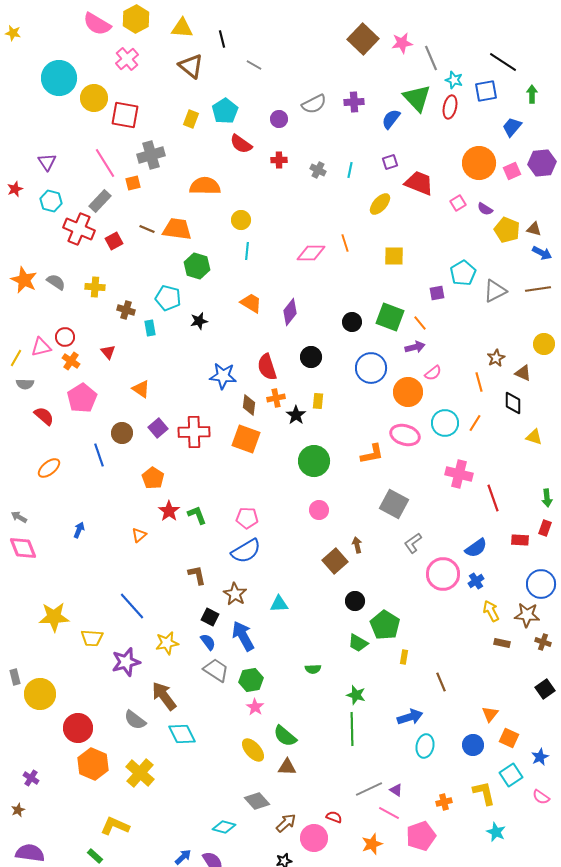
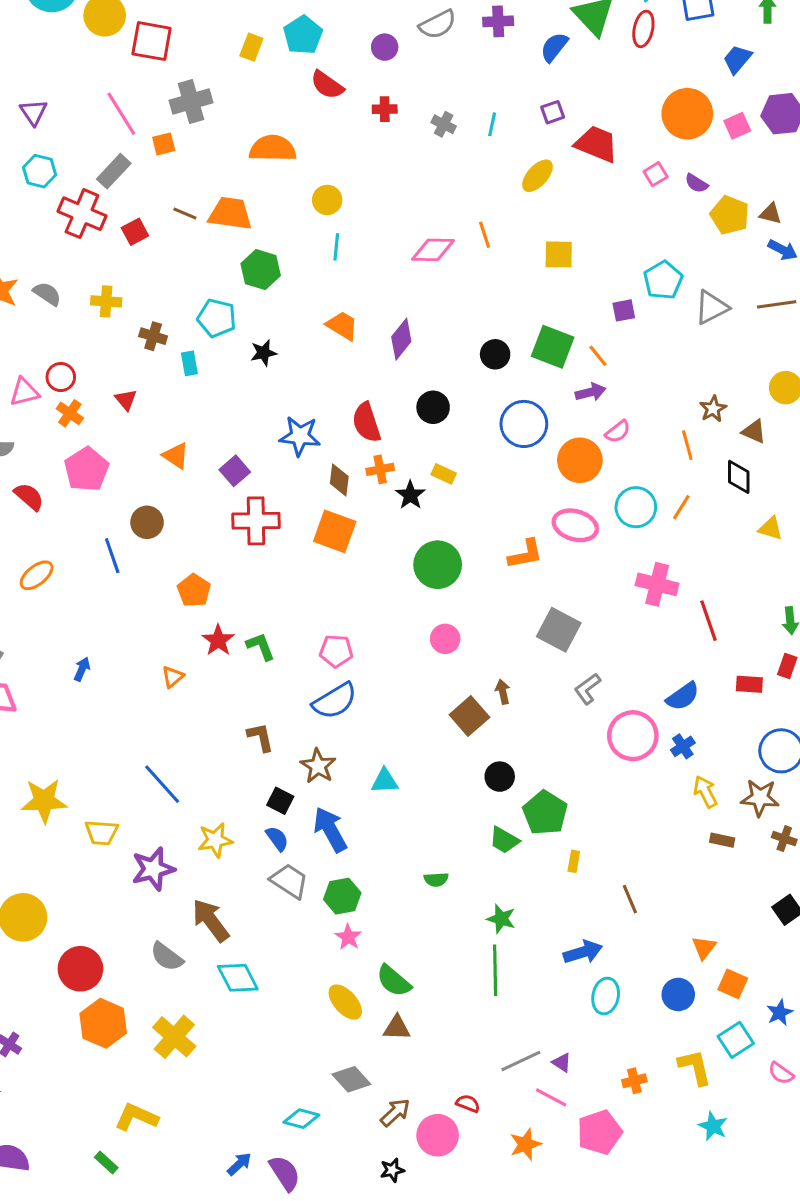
yellow rectangle: (318, 401) -> (444, 474), turned -70
purple square: (158, 428) -> (235, 471), moved

